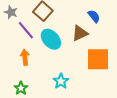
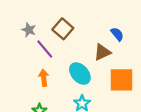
cyan ellipse: (51, 39) -> (80, 74), moved

